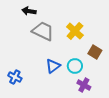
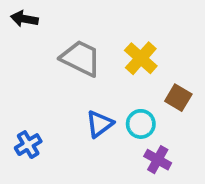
black arrow: (29, 11) -> (24, 19), moved
blue cross: (15, 77) -> (28, 145), turned 32

